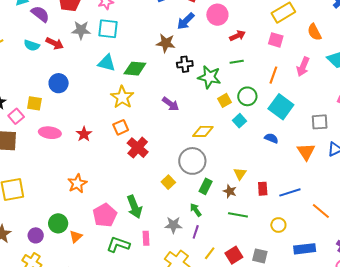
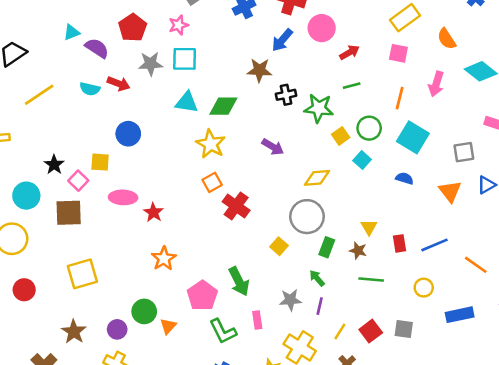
red star: (84, 134) -> (153, 212), moved
green L-shape: (118, 245) -> (223, 331), turned -130

